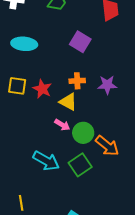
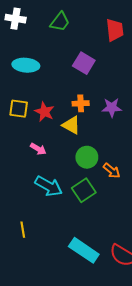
pink arrow: (62, 125) -> (38, 149), moved
orange arrow: (107, 146) -> (112, 171), size x0.7

